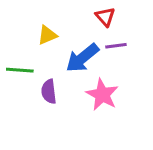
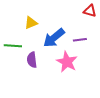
red triangle: (105, 17) -> (90, 11), moved, turned -32
purple line: (116, 46) -> (80, 40), moved

